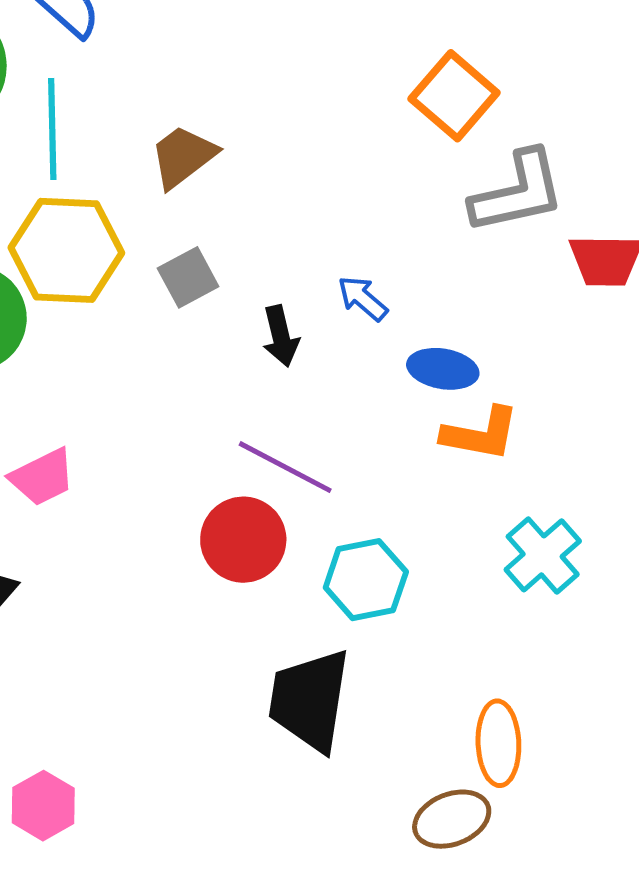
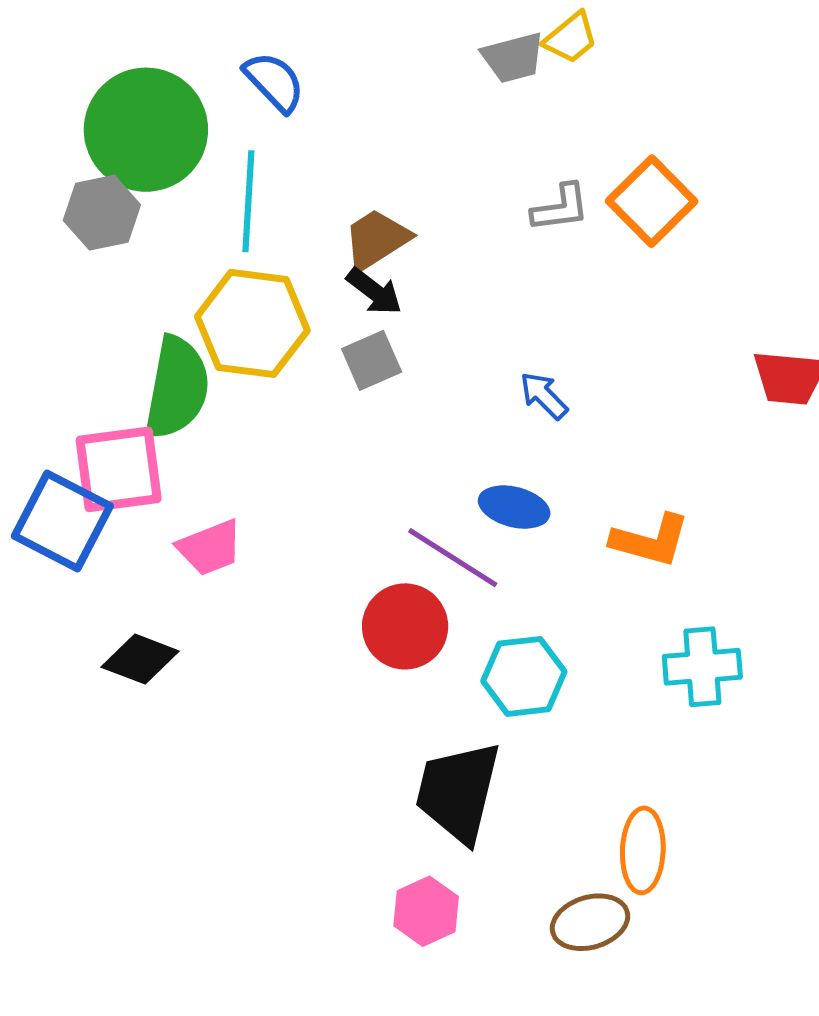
gray L-shape: (518, 192) -> (560, 208), moved, size x0.6
black arrow: (281, 336) -> (374, 291), moved, turned -44
blue ellipse: (443, 369) -> (514, 507), moved
cyan cross: (543, 555) -> (702, 667), turned 32
pink hexagon: (43, 806) -> (426, 911), moved

